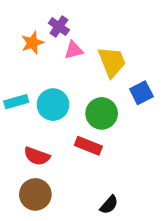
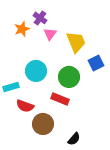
pink triangle: (74, 50) -> (50, 34), turned -40
cyan rectangle: (16, 102) -> (11, 87), moved
brown circle: (35, 194) -> (43, 124), moved

